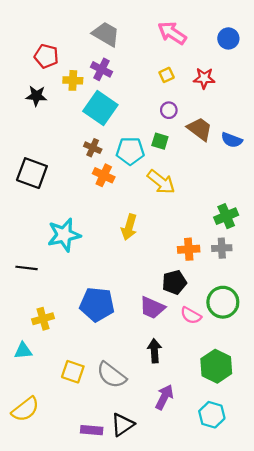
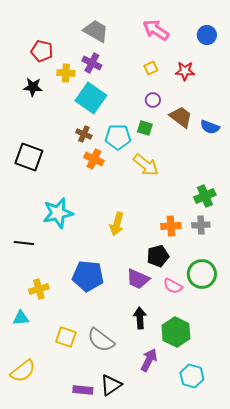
yellow arrow: (129, 227) -> (117, 224), moved
green hexagon: (216, 366) -> (176, 332), moved

